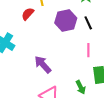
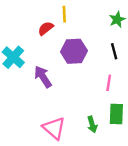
purple hexagon: (66, 20) -> (74, 51), moved
purple arrow: (43, 64) -> (43, 77), moved

